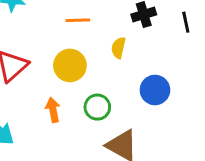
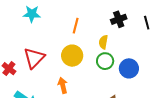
orange line: (78, 20) -> (76, 26), turned -70
green circle: (97, 107) -> (105, 61), moved

